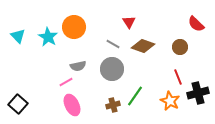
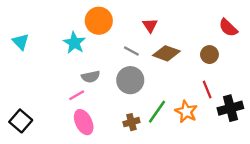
orange circle: (74, 27) -> (99, 21), moved
cyan star: (48, 37) -> (74, 43), moved
orange star: (170, 101) -> (186, 112), moved

